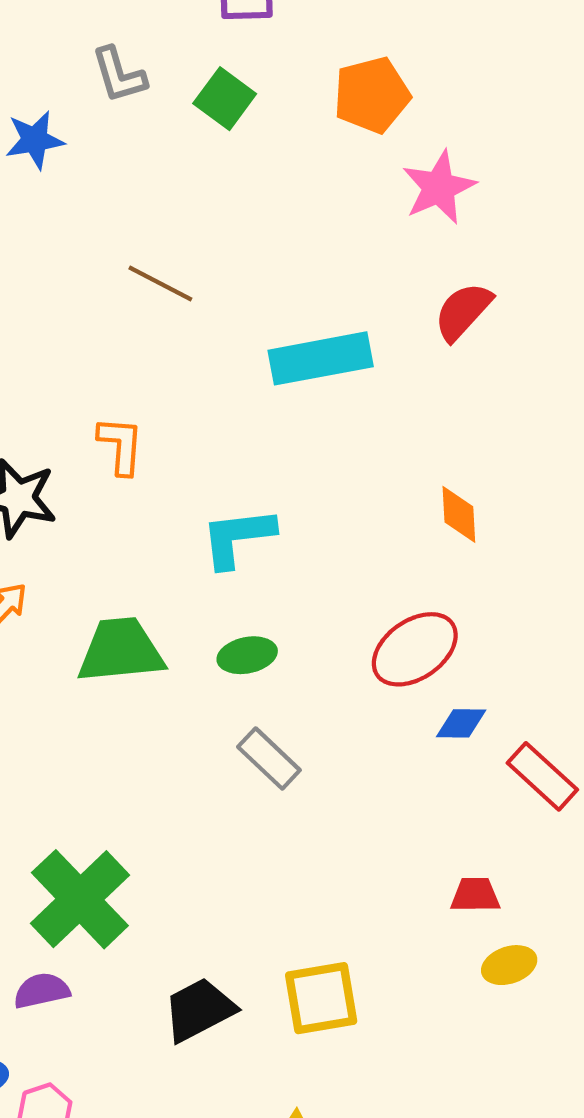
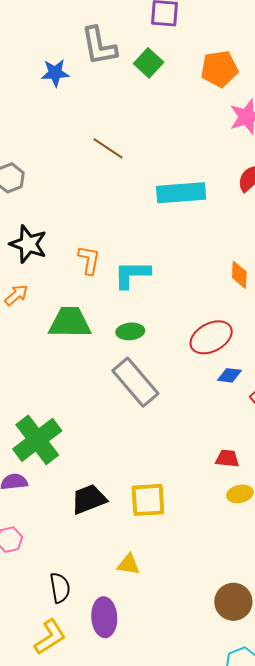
gray L-shape: (119, 75) -> (99, 46), size x1.4
orange L-shape: (121, 445) -> (89, 260), moved
gray rectangle: (269, 759) -> (135, 382), size x1.6

